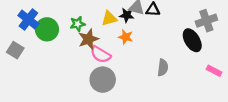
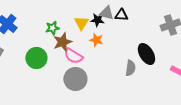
yellow triangle: (109, 18) -> (81, 23), turned -42
green circle: (47, 29) -> (36, 58), moved
black ellipse: (192, 40) -> (146, 54), moved

